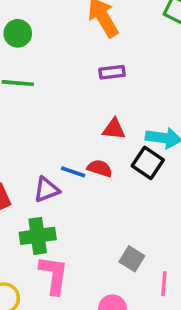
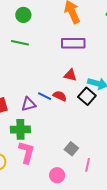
purple rectangle: (112, 72) -> (73, 43), size x1.6

